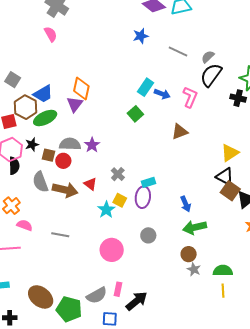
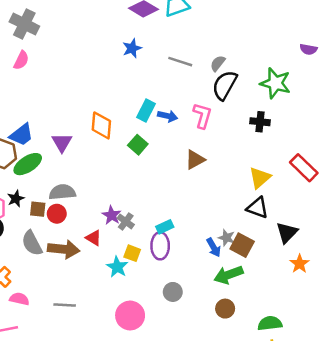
pink semicircle: (51, 34) -> (21, 60), turned 63
orange diamond: (81, 88) -> (101, 125), moved
black cross: (238, 98) -> (260, 122), moved
purple star: (92, 145) -> (112, 215), moved
brown square: (230, 191) -> (242, 245), moved
gray star: (194, 269) -> (226, 238), moved

